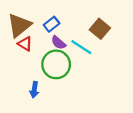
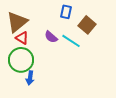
blue rectangle: (52, 24) -> (66, 12), moved, turned -40
green circle: (56, 64) -> (21, 60), moved

